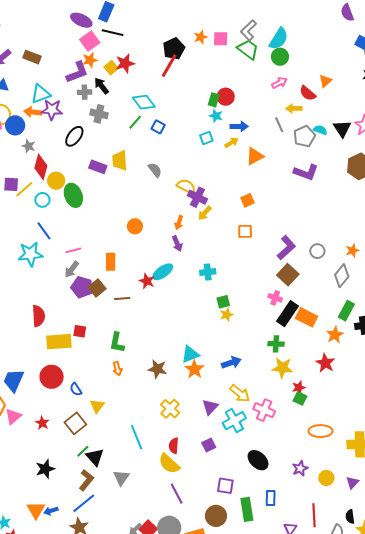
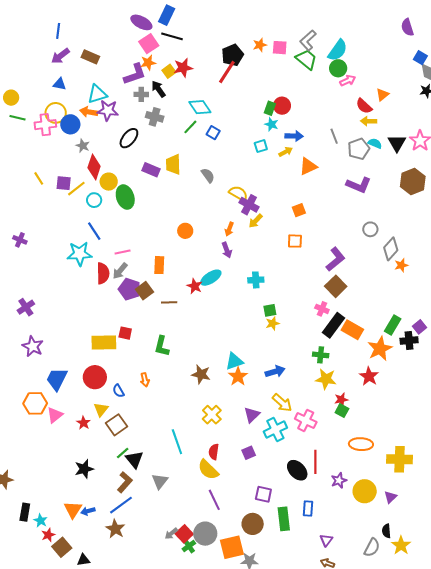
pink arrow: (279, 83) -> (348, 81), moved
yellow arrow: (294, 108) -> (369, 121), moved
gray circle: (317, 251) -> (370, 229), moved
gray diamond: (342, 276) -> (391, 249), moved
red semicircle: (38, 316) -> (103, 273), moved
orange star: (335, 335) -> (380, 349), size x1.4
orange arrow: (117, 369) -> (145, 380), moved
yellow triangle: (97, 406) -> (101, 409), moved
yellow circle: (326, 478) -> (365, 491), size x1.5
red line: (314, 515) -> (315, 462), moved

